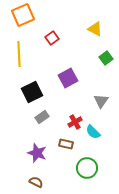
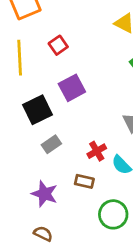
red square: (52, 38) -> (58, 45), moved
purple square: (68, 78) -> (72, 88), moved

